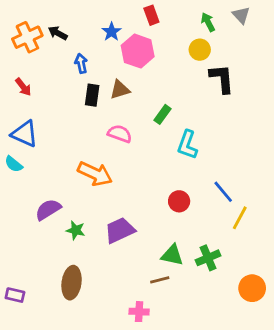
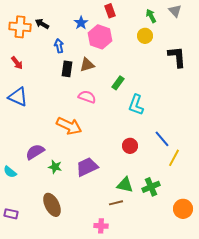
orange cross: (27, 37) -> (20, 27), turned 30
black L-shape: (222, 79) -> (177, 57), moved
cyan semicircle: (14, 164) -> (10, 172), moved
brown ellipse: (72, 283) -> (52, 205), turned -35

